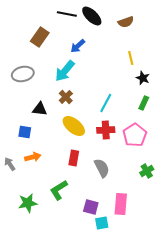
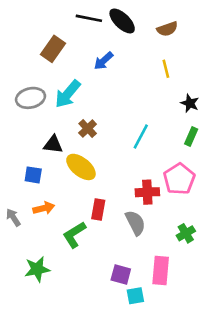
yellow line: (131, 58) -> (166, 69), moved
cyan arrow: (65, 71) -> (68, 94), moved
yellow ellipse: (74, 126) -> (81, 167), moved
red cross: (106, 130) -> (147, 192), moved
green cross: (147, 171) -> (186, 233), moved
green L-shape: (59, 190) -> (74, 235), moved

